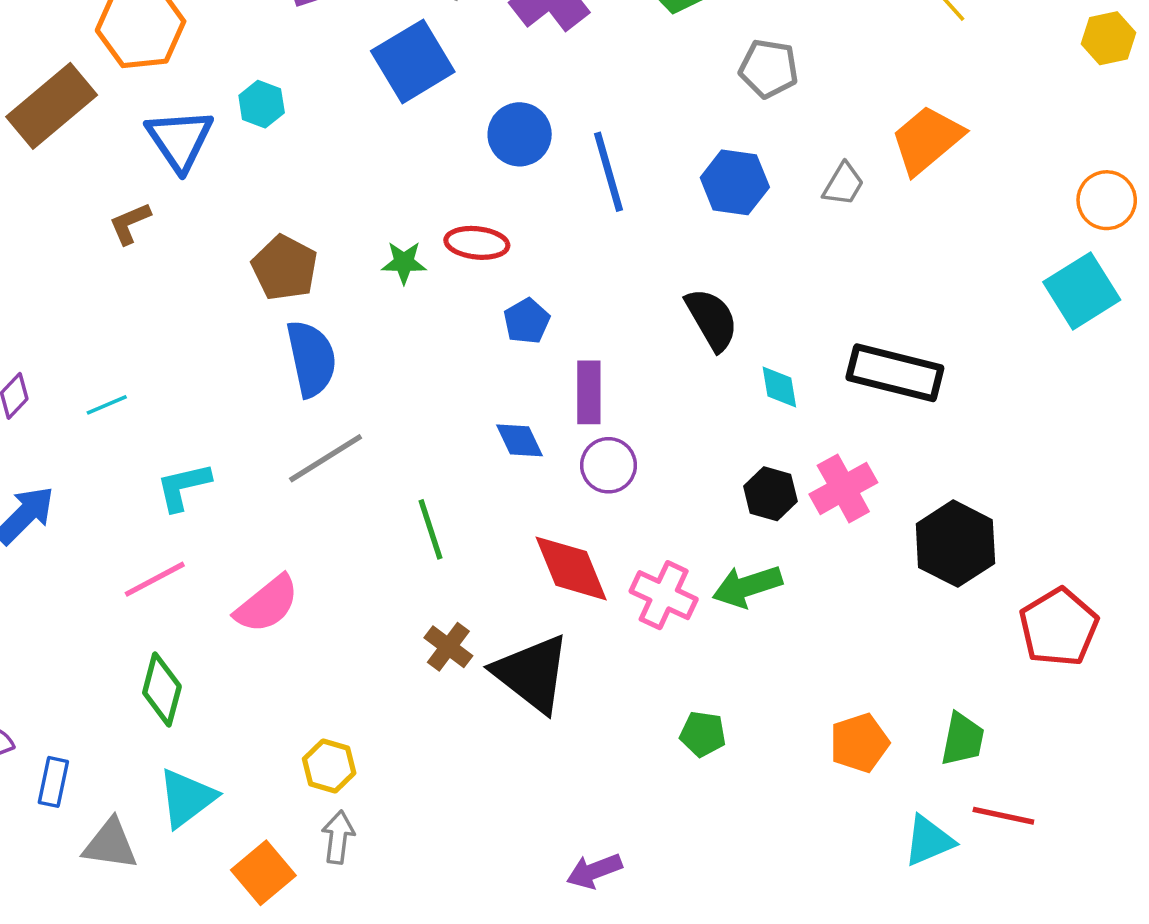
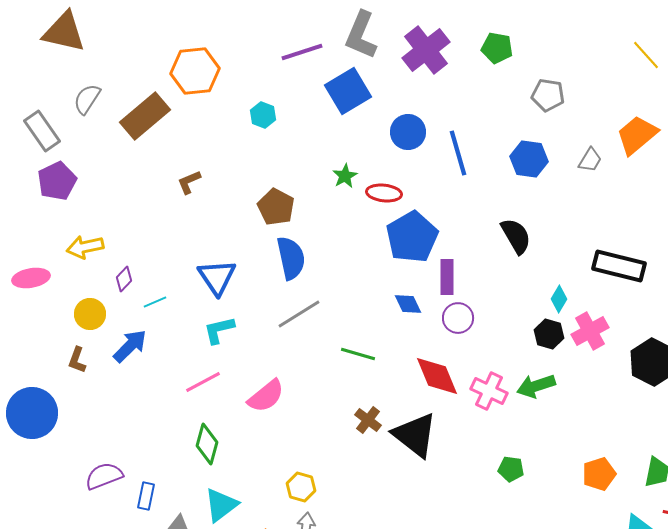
blue triangle: (180, 140) -> (217, 277), moved
green star: (404, 262) -> (345, 176), moved, turned -30
blue pentagon: (527, 321) -> (412, 237), size x2.0
cyan diamond: (779, 387) -> (559, 299), moved, turned 40
cyan line: (107, 405) -> (155, 302), moved
green line: (431, 529) -> (358, 354), turned -56

